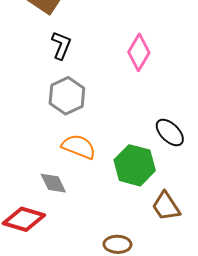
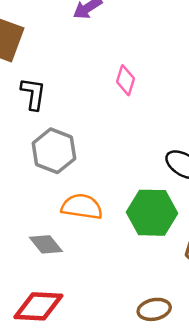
pink diamond: (139, 52) -> (125, 80), size x0.7
gray diamond: (53, 183) -> (46, 244), moved

